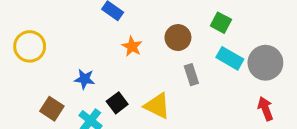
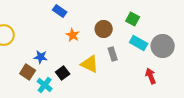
yellow triangle: (157, 106) -> (90, 64), moved
brown square: (52, 109) -> (28, 72), moved
red arrow: (265, 109) -> (151, 76), moved

